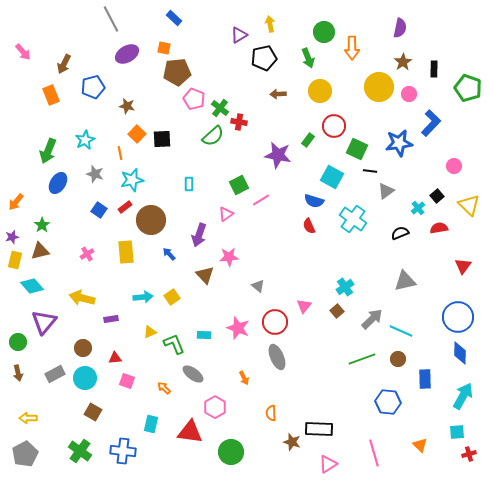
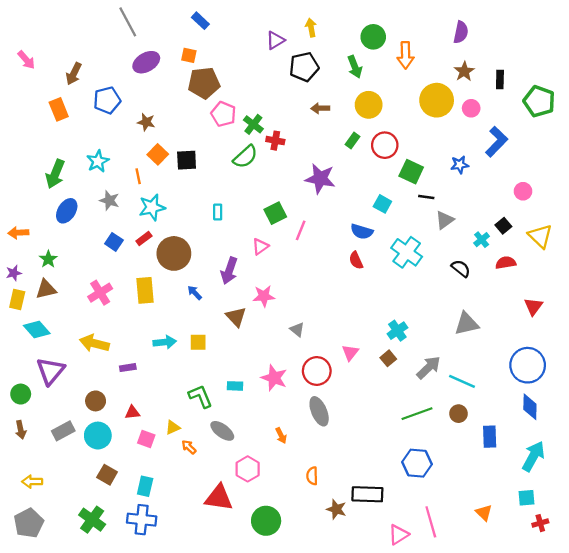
green rectangle: (308, 140) -> (352, 141), moved
blue star: (399, 143) -> (460, 165), size x0.6
cyan square: (332, 177) -> (382, 204), size x0.7
pink line: (261, 200) -> (301, 230), turned -36
orange arrow: (16, 202) -> (18, 233), turned 48
black semicircle: (400, 233) -> (461, 268), turned 60
pink cross: (87, 254) -> (100, 293), size x1.5
yellow square: (172, 297) -> (198, 342), turned 35
yellow triangle: (150, 332) -> (173, 427), moved
blue hexagon: (388, 402) -> (417, 463), moved
cyan rectangle: (151, 424) -> (145, 486), moved
pink triangle: (328, 464) -> (399, 535), moved

